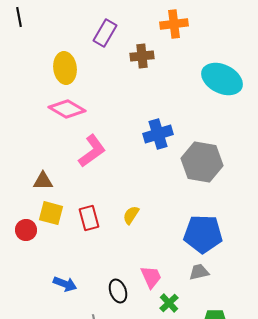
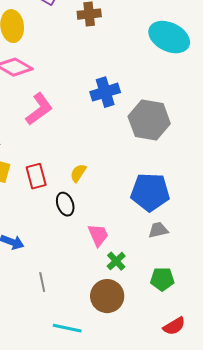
gray trapezoid: (199, 272) -> (158, 230), moved
black ellipse: (118, 291) -> (65, 204), moved

